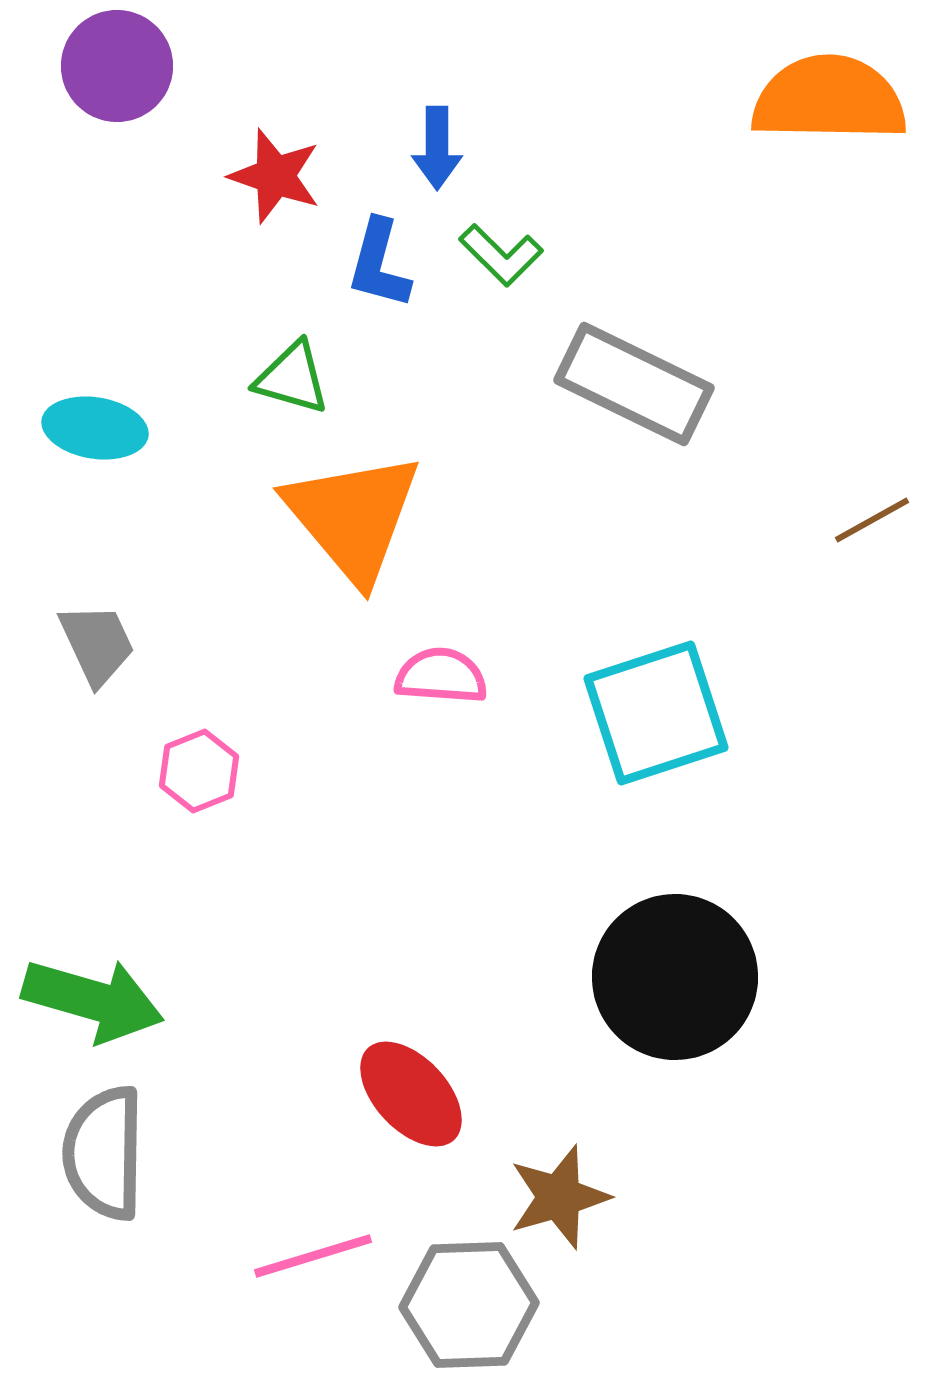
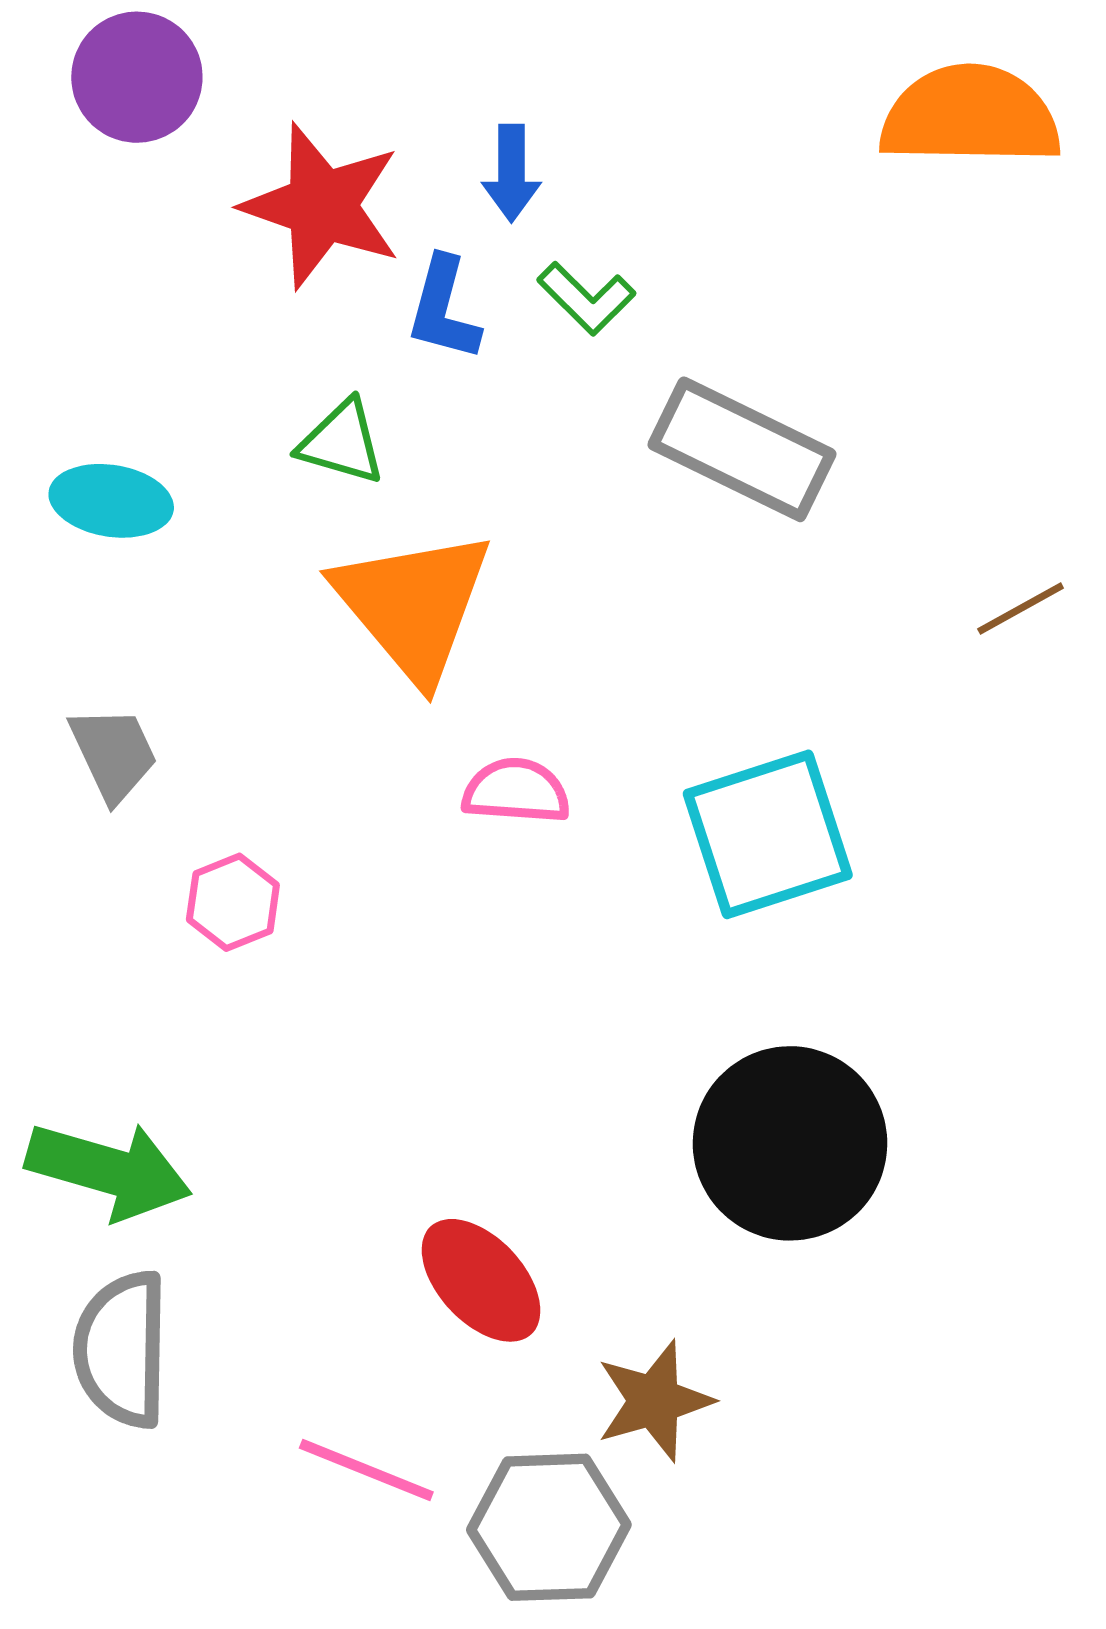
red star: (275, 176) -> (322, 206), size x1.5
pink line: (313, 1256) -> (366, 1470), turned 39

